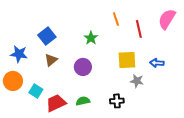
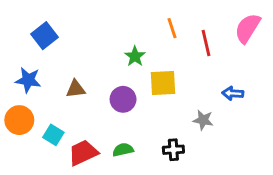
blue square: (47, 36) -> (44, 36), moved
brown triangle: (51, 60) -> (76, 89), turned 32
yellow square: (127, 60) -> (163, 83), moved

